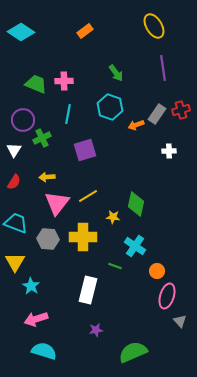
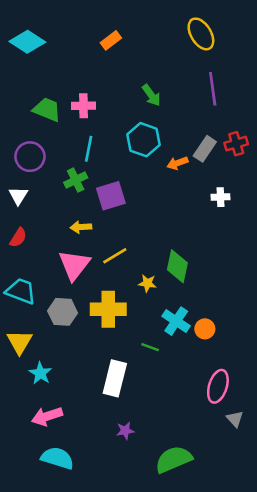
green cross: (42, 138) -> (76, 180), moved
yellow arrow: (47, 177) -> (81, 227), moved
orange circle: (157, 271) -> (205, 329), moved

